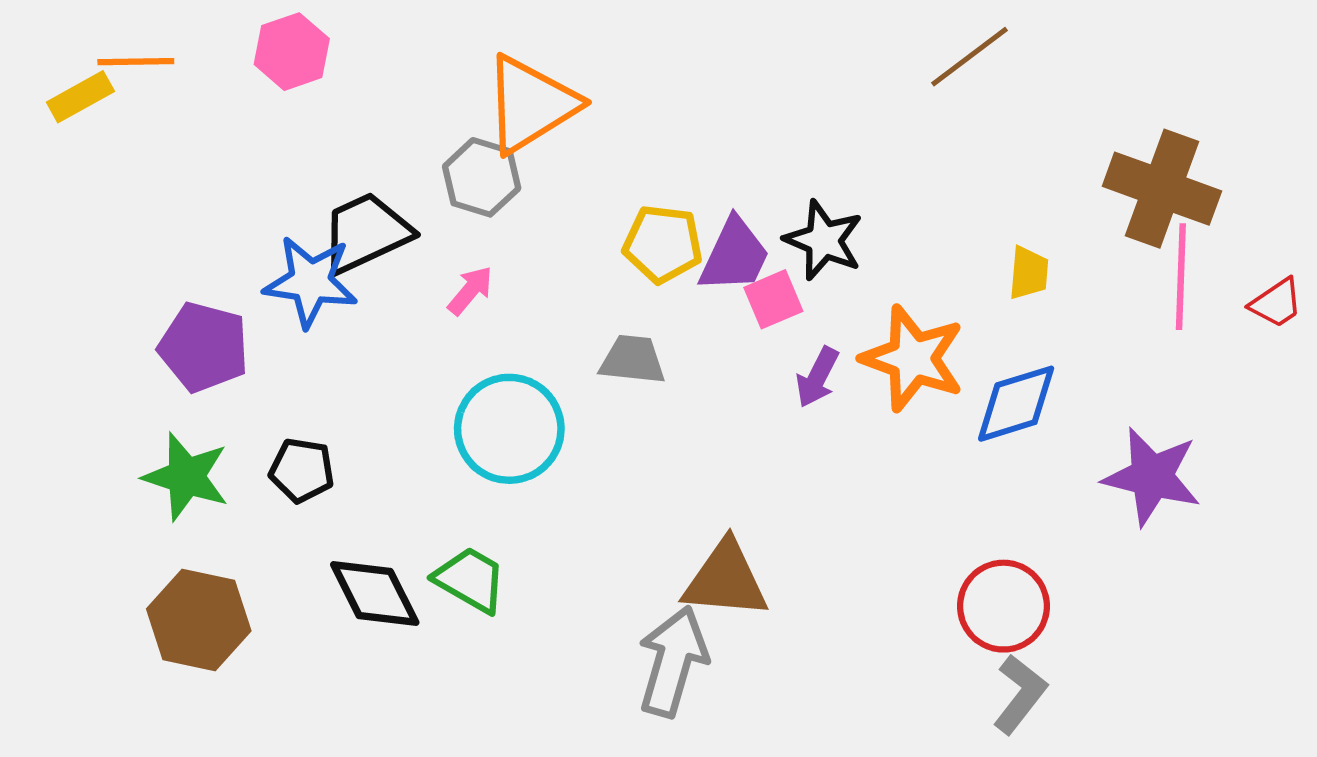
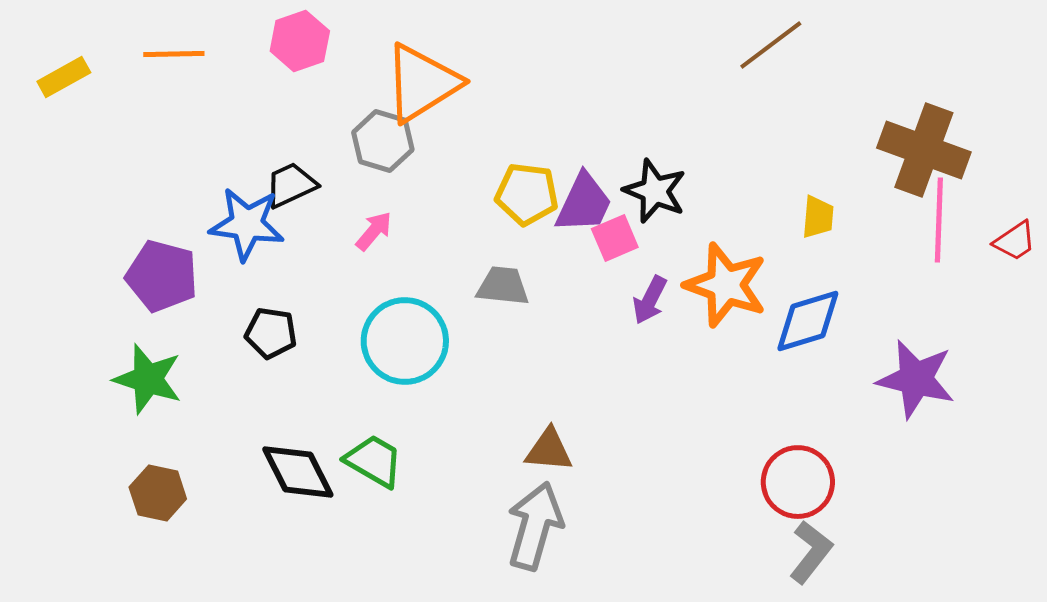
pink hexagon: (292, 52) -> (300, 41), moved
orange line: (136, 62) -> (174, 54), moved
black trapezoid: (366, 233) -> (291, 185), size x0.7
black pentagon: (302, 470) -> (271, 333), moved
brown triangle: (726, 580) -> (549, 450), moved, size x0.7
brown hexagon: (199, 620) -> (158, 493), size x0.7

